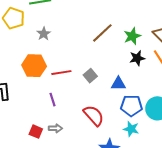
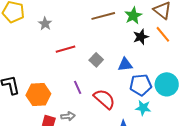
brown line: (102, 33) -> (103, 16), turned 35
orange hexagon: (34, 66) -> (38, 95), moved
red line: (61, 73) -> (65, 49), moved
purple line: (52, 100) -> (78, 87), moved

